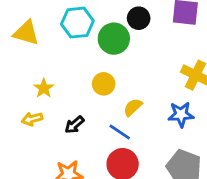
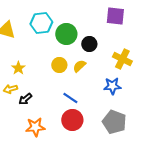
black circle: (139, 18) -> (89, 44), moved
yellow semicircle: (133, 107) -> (79, 66), moved
black arrow: (74, 125) -> (25, 99), moved

